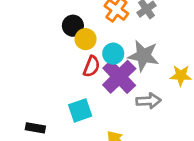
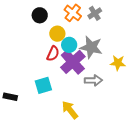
black circle: (73, 26) -> (40, 15), moved
yellow circle: (86, 39) -> (57, 34), moved

